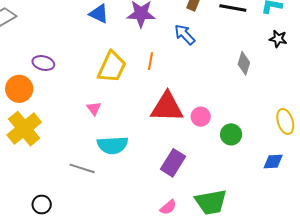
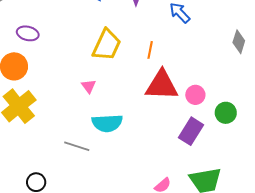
orange line: (150, 61) -> (150, 50), moved
purple ellipse: (43, 63) -> (28, 33), moved
purple rectangle: (173, 163) -> (191, 131), moved

